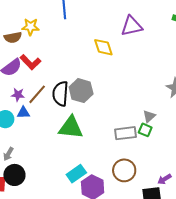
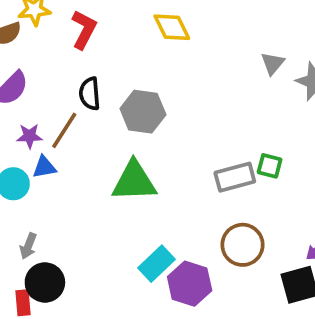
red L-shape: (31, 62) -> (84, 30), moved, turned -100
black semicircle: (60, 94) -> (90, 94), moved, size x0.7
gray triangle: (149, 116) -> (273, 63), moved

